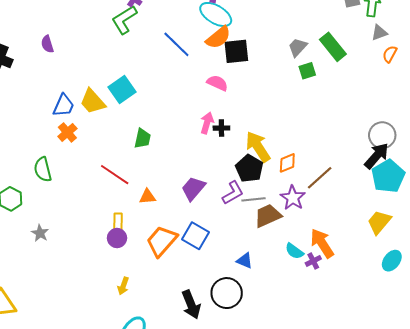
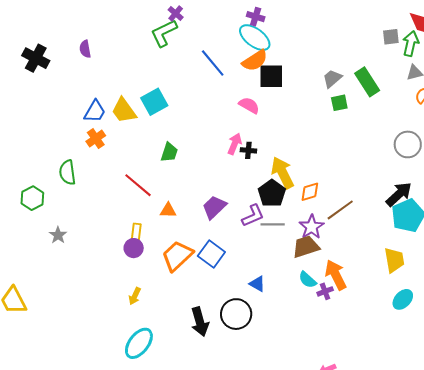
gray circle: (382, 135) -> (408, 144), moved
brown trapezoid: (268, 216) -> (306, 247), moved
yellow trapezoid: (379, 222) -> (394, 260), turned 124

